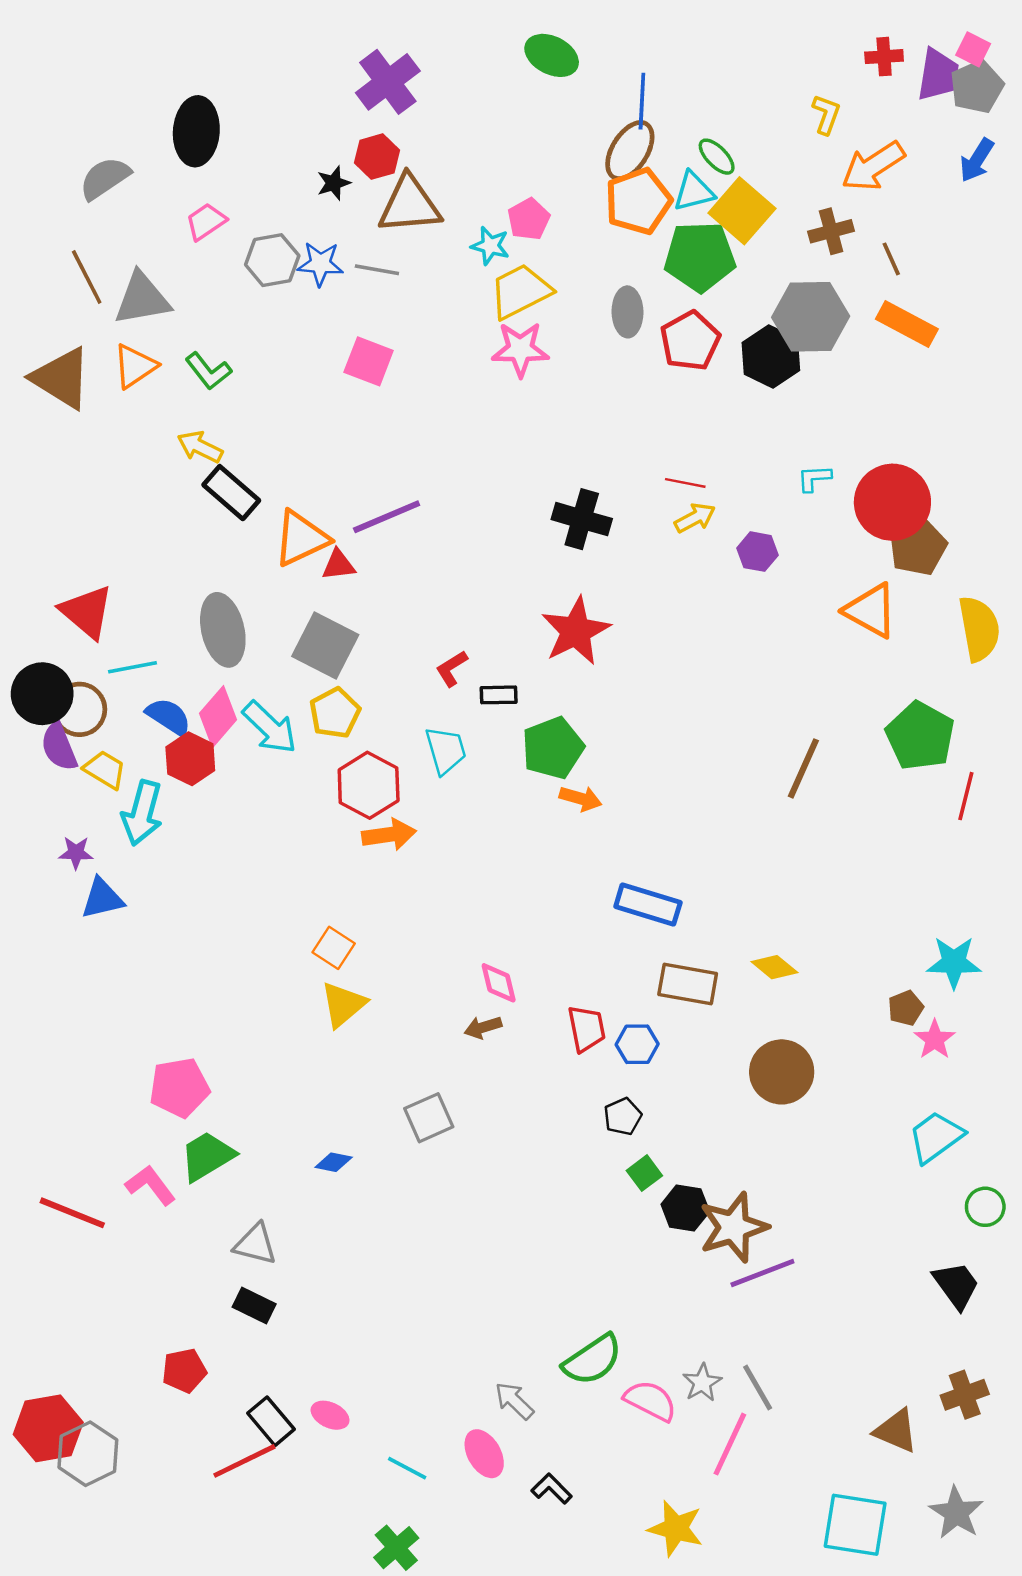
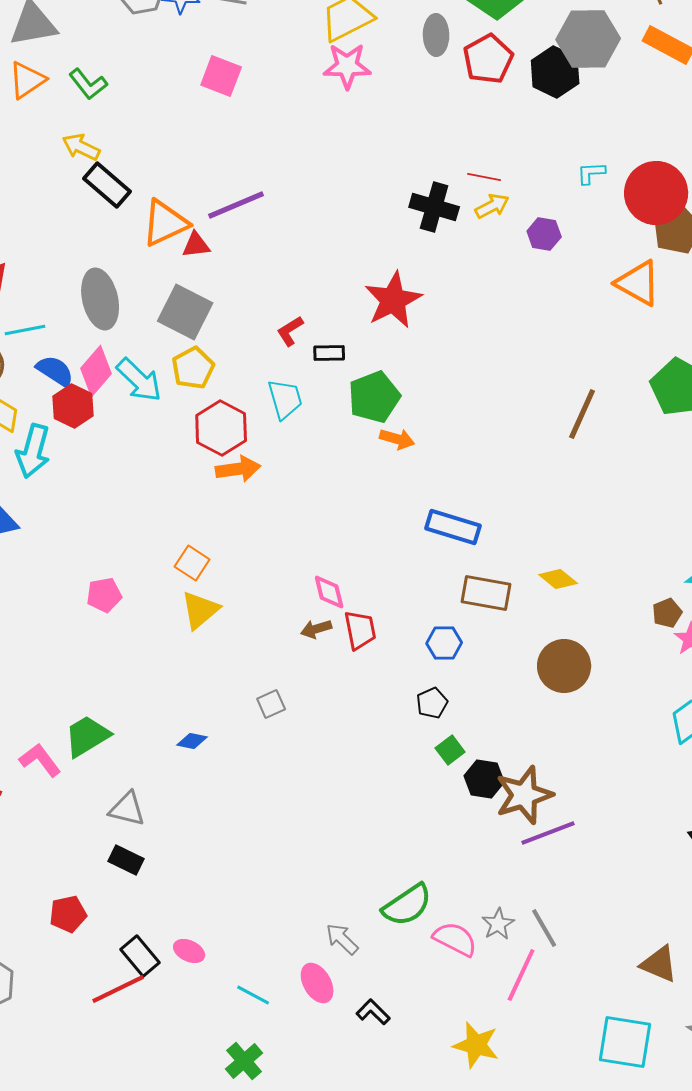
black cross: (582, 519) -> (434, 207), moved
red trapezoid: (587, 1029) -> (360, 630), moved
pink pentagon: (179, 1088) -> (104, 595), moved, size x0.7
gray square: (429, 1118) -> (271, 704), size x0.7

